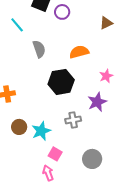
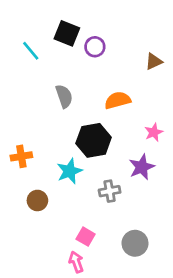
cyan line: (17, 25) -> (31, 51), moved
cyan star: (41, 131) -> (69, 171), moved

